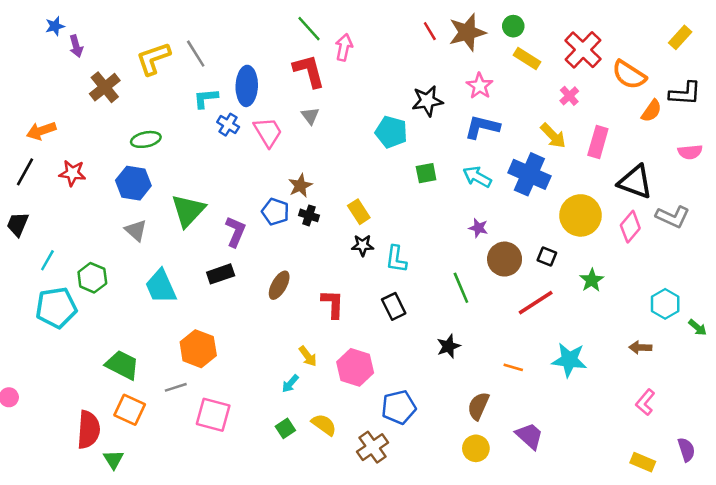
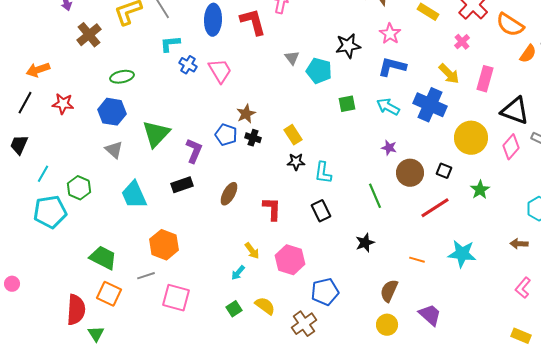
blue ellipse: (247, 86) -> (213, 20), moved
gray triangle: (310, 116) -> (292, 58), moved

